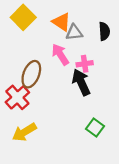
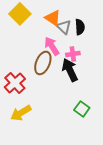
black semicircle: (104, 31) -> (80, 27), moved
gray triangle: (74, 32) -> (64, 27), turned 49
brown ellipse: (31, 74) -> (43, 63), moved

